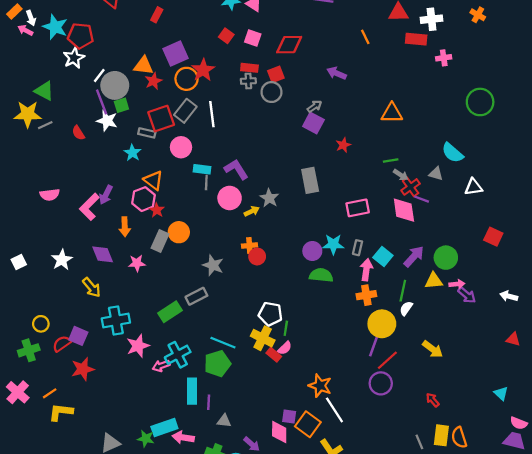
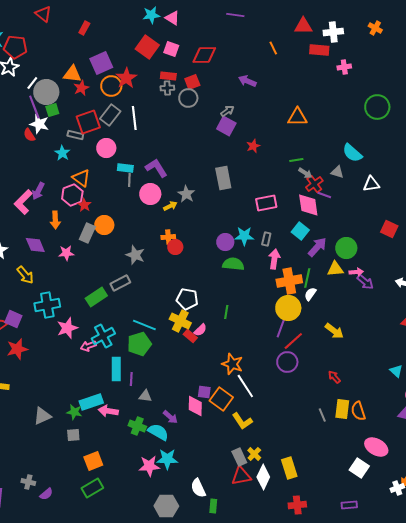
red square: (226, 36) -> (147, 47), size x1.6
red semicircle: (78, 133) -> (29, 135), moved
cyan square: (383, 256) -> (300, 231), moved
orange cross: (366, 295) -> (289, 281), moved, size x1.4
green line: (286, 328) -> (226, 312), moved

